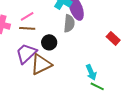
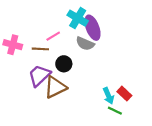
pink line: (27, 16) -> (53, 36), moved
gray semicircle: (69, 23) -> (85, 44), turned 108
red rectangle: (113, 38) -> (124, 94), moved

